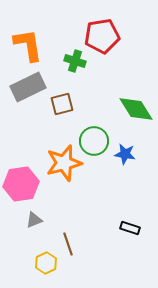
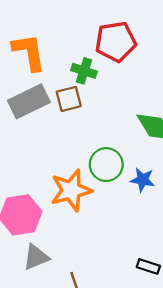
brown square: (62, 104) -> (69, 99), moved
gray triangle: (34, 220) -> (36, 257), size x1.4

